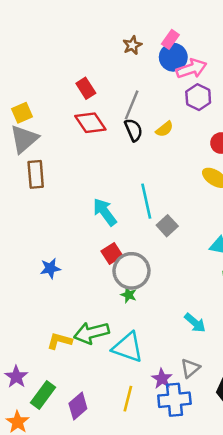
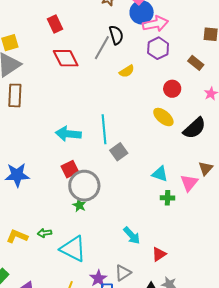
red rectangle: (86, 88) -> (55, 24), moved
black semicircle: (134, 130) -> (116, 35), moved
cyan arrow: (105, 212) -> (68, 134), turned -55
blue star: (50, 268) -> (17, 175), size x1.4
green arrow: (91, 333) -> (45, 233), size x0.5

